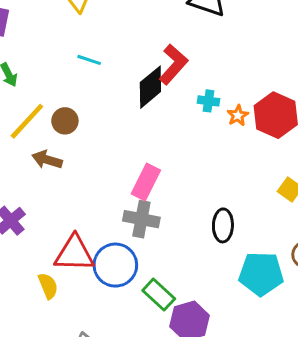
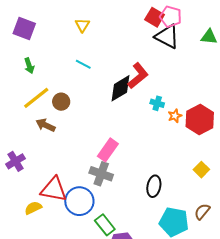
yellow semicircle: (48, 286) -> (33, 208), turned -102

